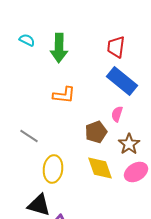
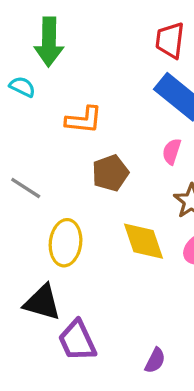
cyan semicircle: (27, 40) -> (22, 87), moved
green arrow: (59, 48) -> (49, 42), moved
brown pentagon: (96, 132) -> (110, 173), moved

